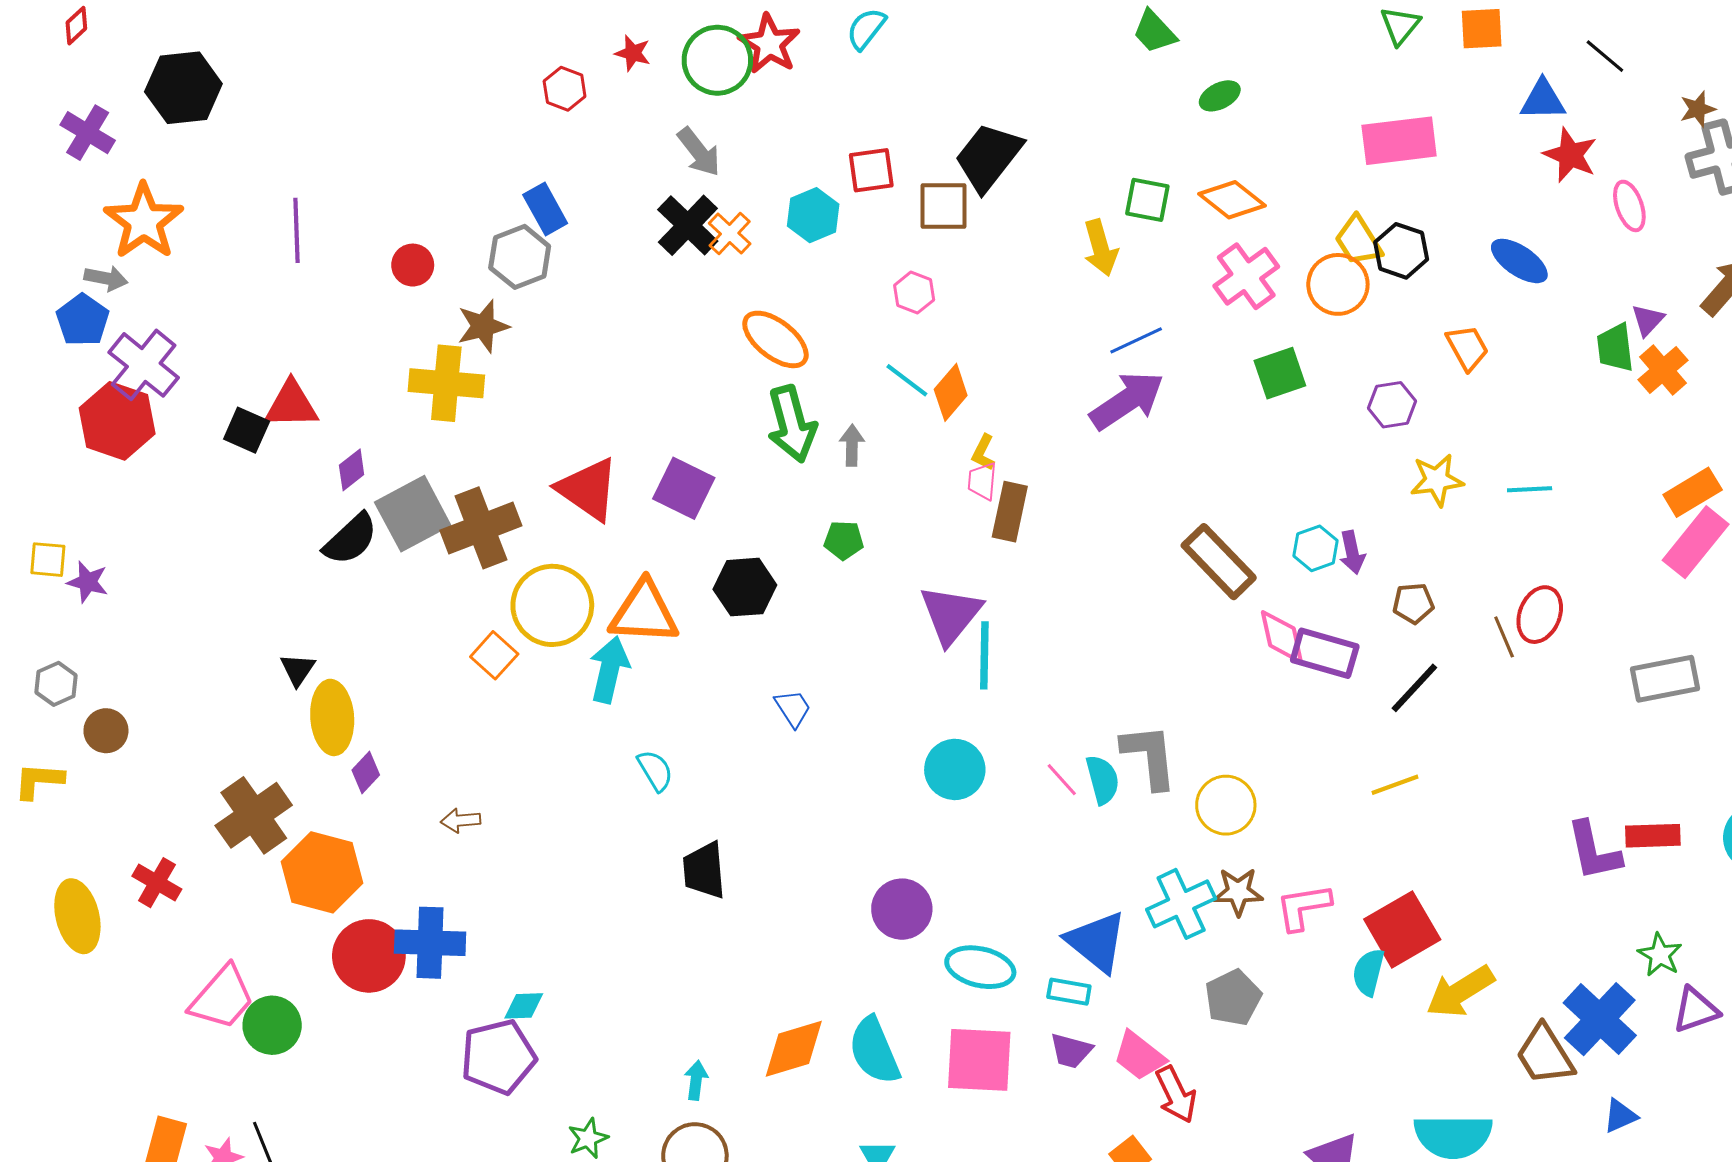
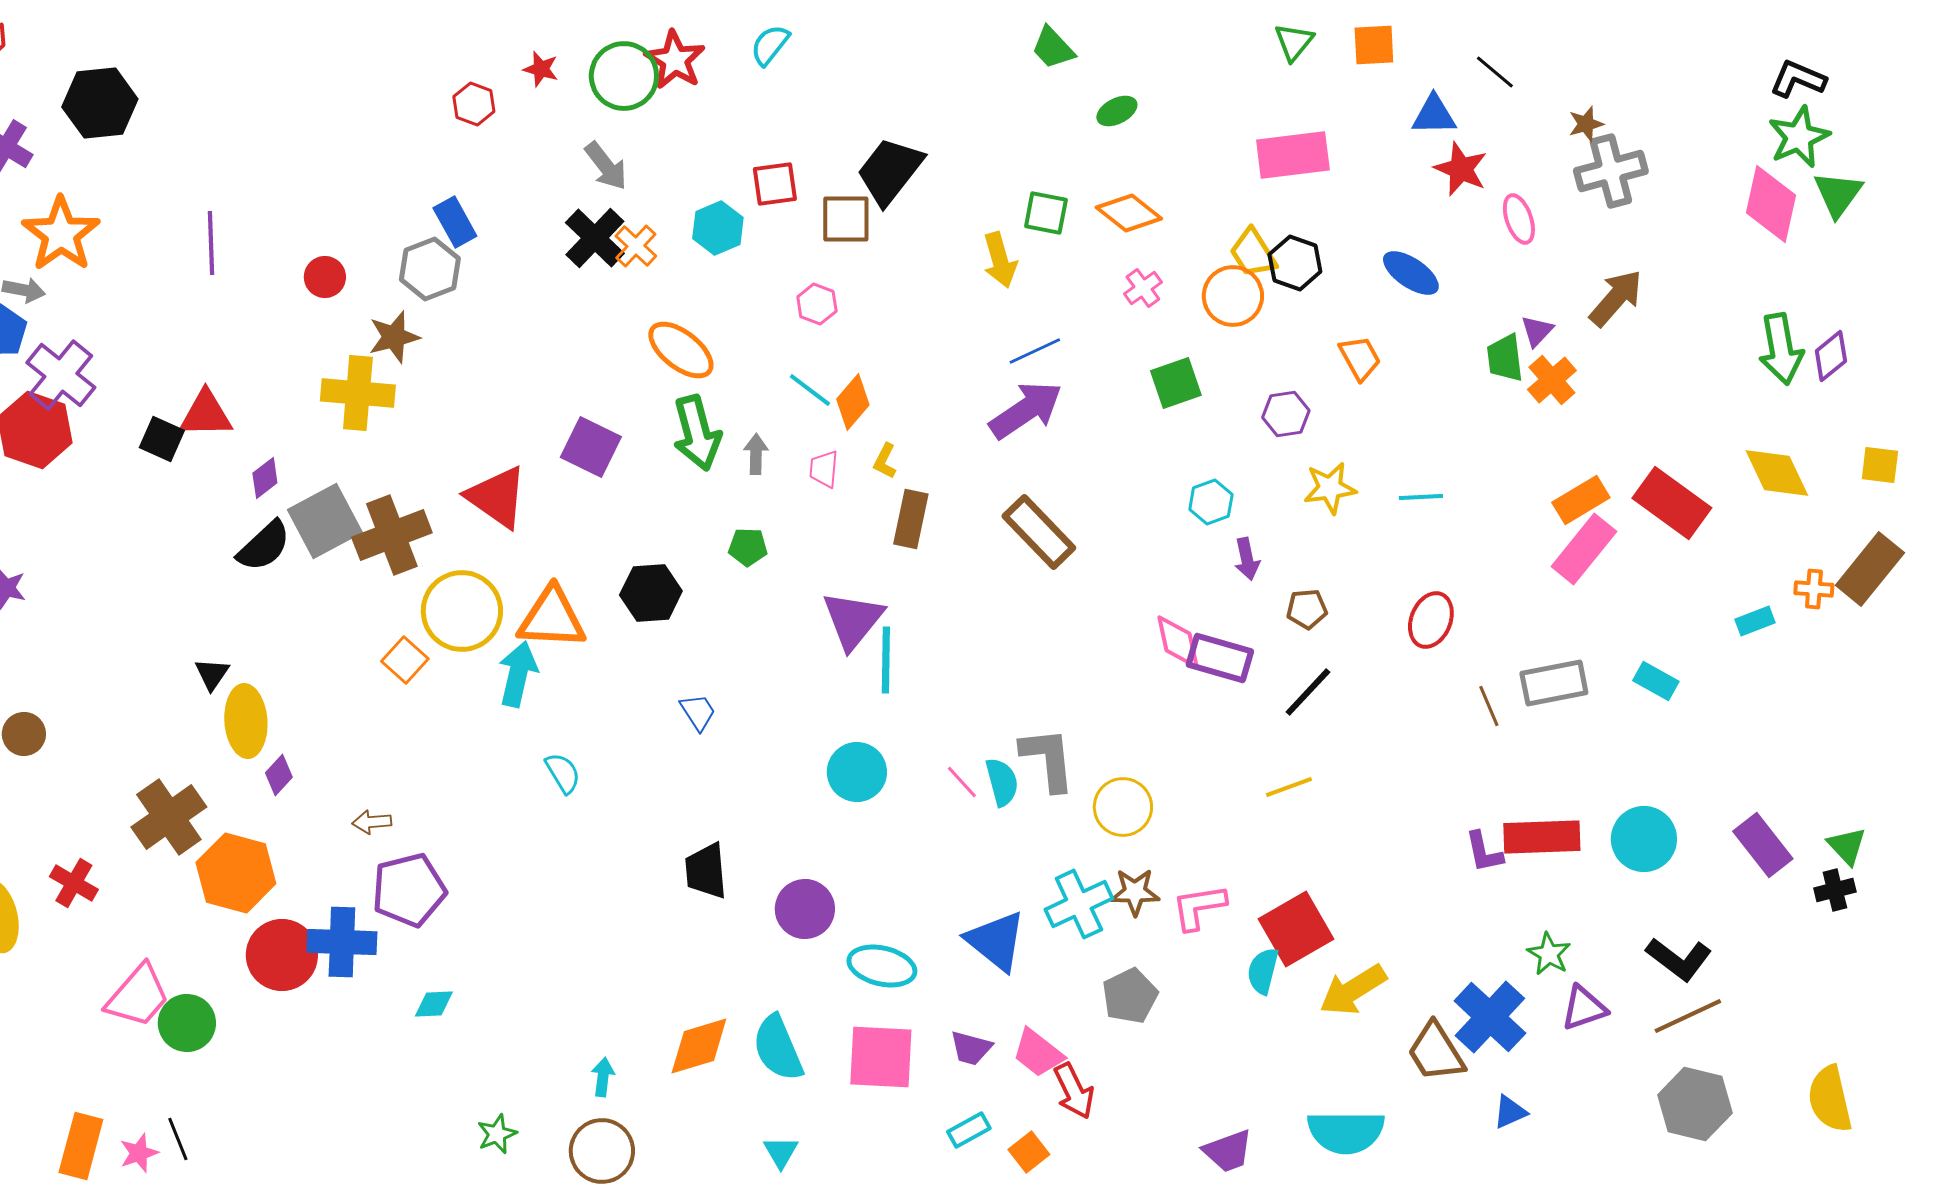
pink cross: (1246, 276) -> (1143, 288), size x0.6
pink trapezoid: (982, 481) -> (824, 469), moved
purple square: (684, 488) -> (591, 447), moved
cyan hexagon: (1316, 548) -> (1211, 502), moved
brown rectangle: (1219, 562) -> (1039, 532), moved
brown line: (1504, 637) -> (1489, 706), moved
red rectangle: (1653, 836) -> (1542, 837), size x1.4
purple L-shape: (1594, 851) -> (1484, 852), size x0.7
black trapezoid: (704, 870) -> (706, 871), moved
cyan rectangle: (1069, 992) -> (969, 1130), moved, turned -39
purple pentagon: (498, 1057) -> (409, 890), moved

